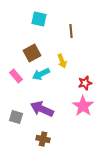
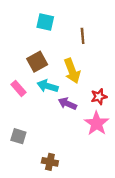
yellow arrow: (62, 61) -> (72, 71), size x1.5
cyan arrow: (41, 74) -> (48, 86), turned 42
purple arrow: (42, 109) -> (67, 104), moved, size x0.7

